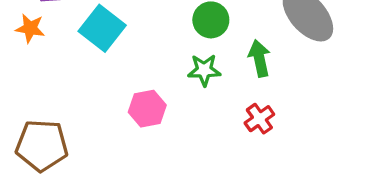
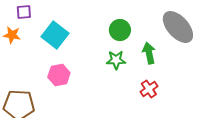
pink hexagon: (147, 109) -> (59, 75), moved

